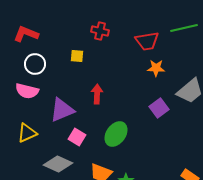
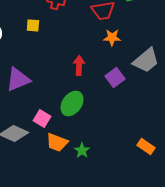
red arrow: (97, 94) -> (79, 65), moved
pink square: (77, 137) -> (42, 118), moved

